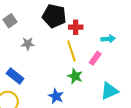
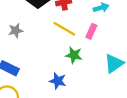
yellow line: (71, 51) -> (64, 29), turned -30

